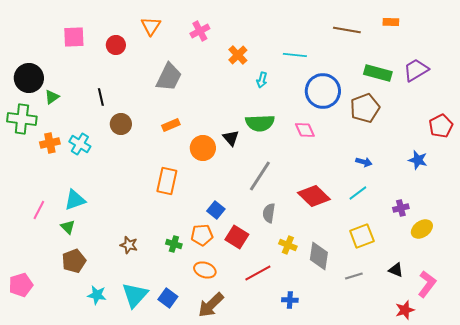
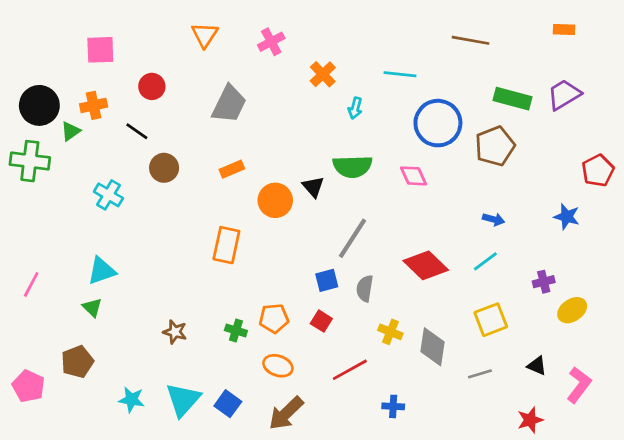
orange rectangle: (391, 22) -> (564, 30), moved
red circle: (116, 45) -> (152, 86), moved
black line: (101, 97) -> (137, 131), turned -42
orange cross: (50, 143) -> (94, 105), moved
pink line: (39, 210) -> (31, 284), moved
blue square: (216, 210) -> (327, 280), moved, turned 36
red square: (237, 237) -> (321, 321), size x0.7
brown pentagon: (74, 261) -> (77, 362), moved
pink pentagon: (21, 285) -> (28, 386), turned -30
red star: (405, 310) -> (530, 420), moved

